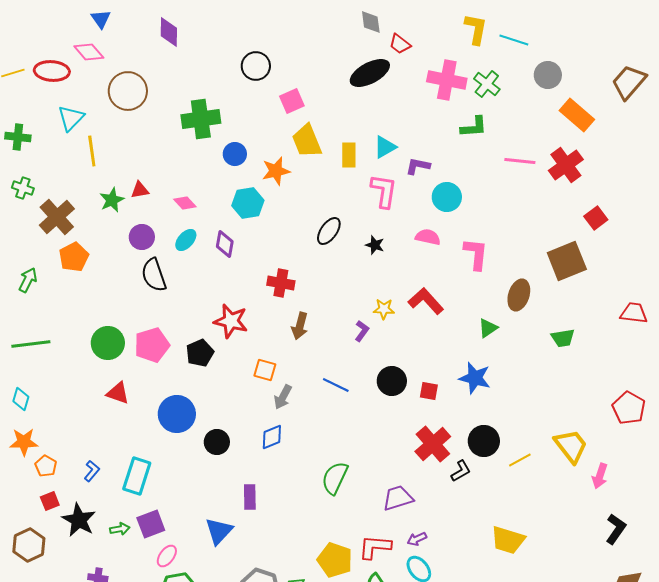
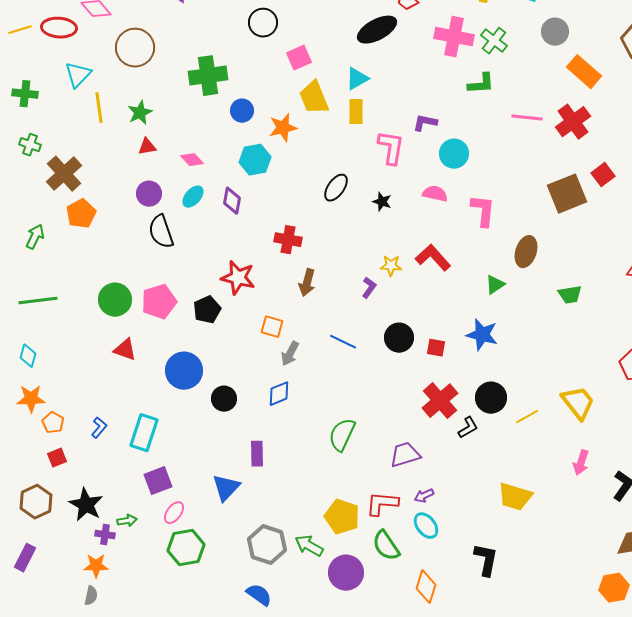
cyan triangle: (385, 147) -> (357, 79), moved
green star: (112, 200) -> (140, 113), moved
brown square: (567, 261) -> (567, 194), moved
pink arrow: (600, 476) -> (581, 463), moved
black star: (79, 520) -> (86, 505), moved
green arrow: (120, 529) -> (127, 521), moved

